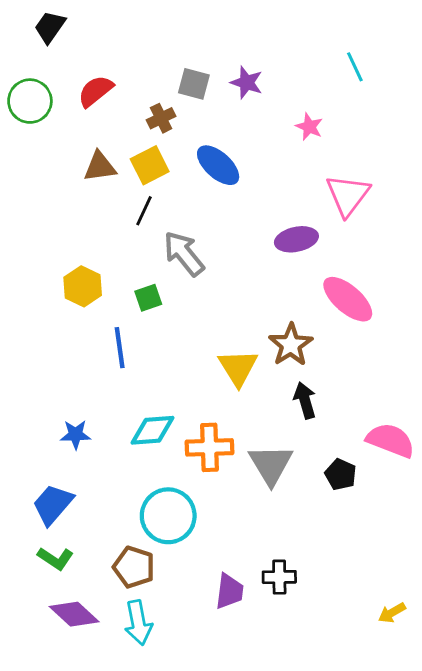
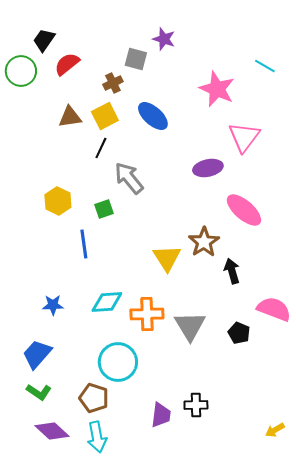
black trapezoid: (50, 27) -> (44, 40), moved
cyan line: (355, 67) -> (265, 66), moved, turned -35
purple star: (247, 83) -> (164, 39), moved
pink star: (309, 127) -> (217, 89), size x1.8
black arrow: (305, 400) -> (232, 271), moved

